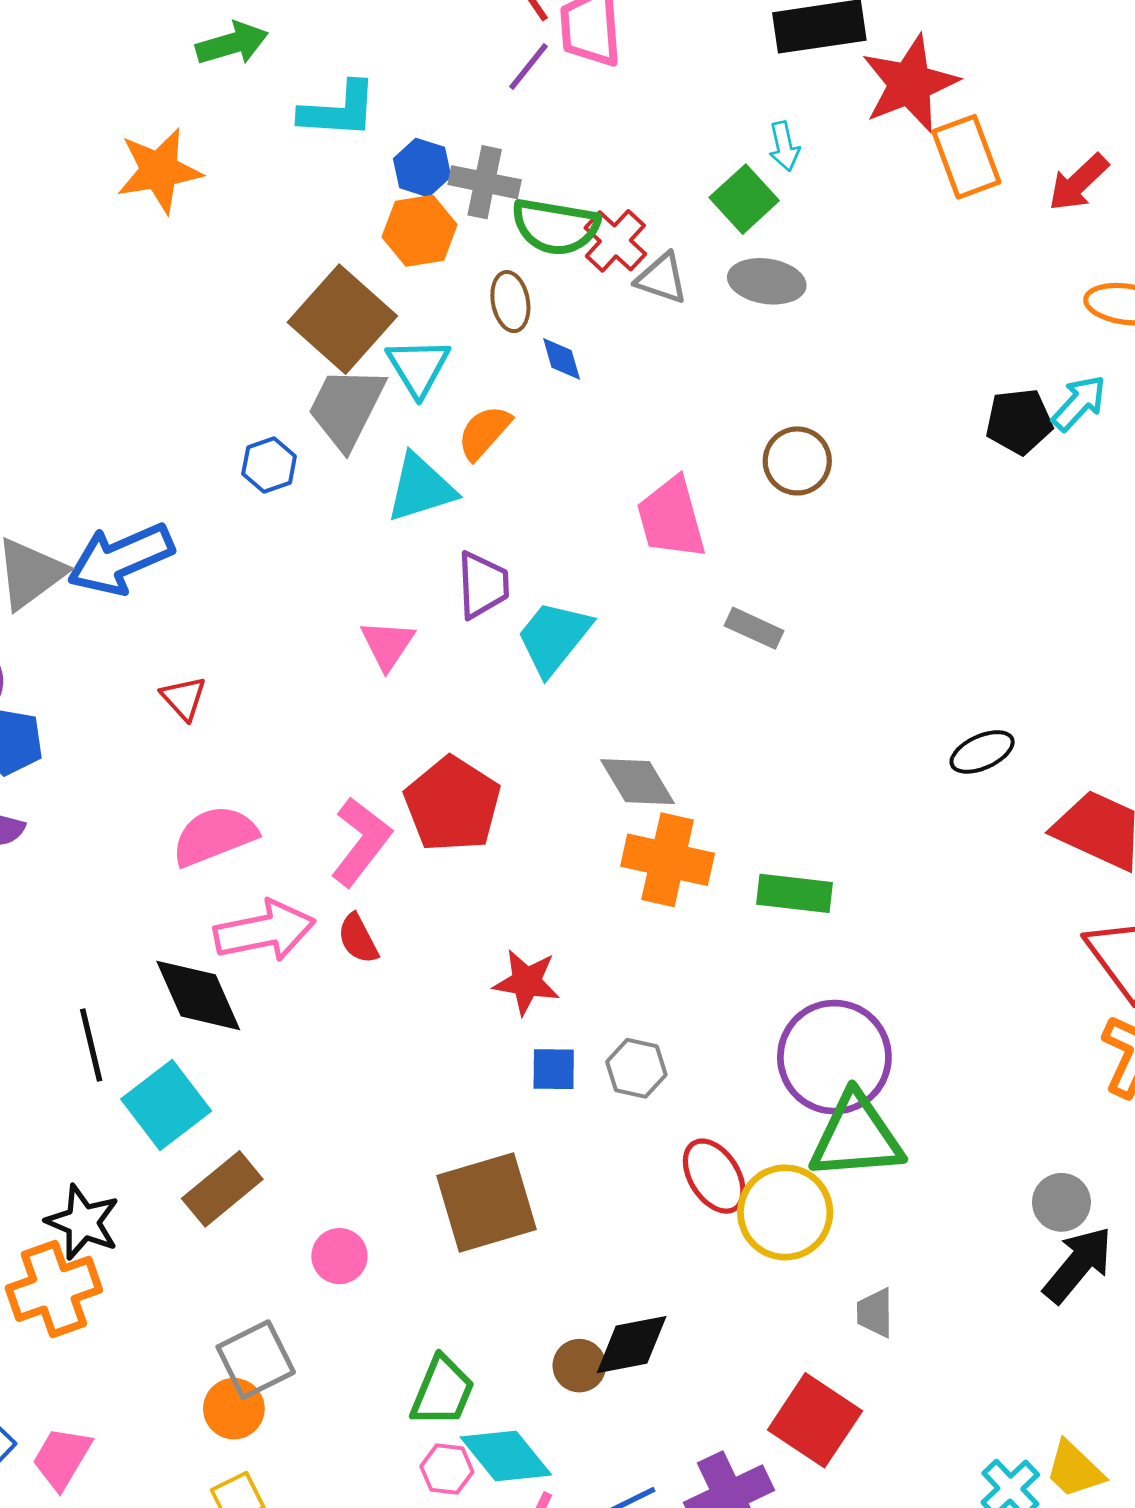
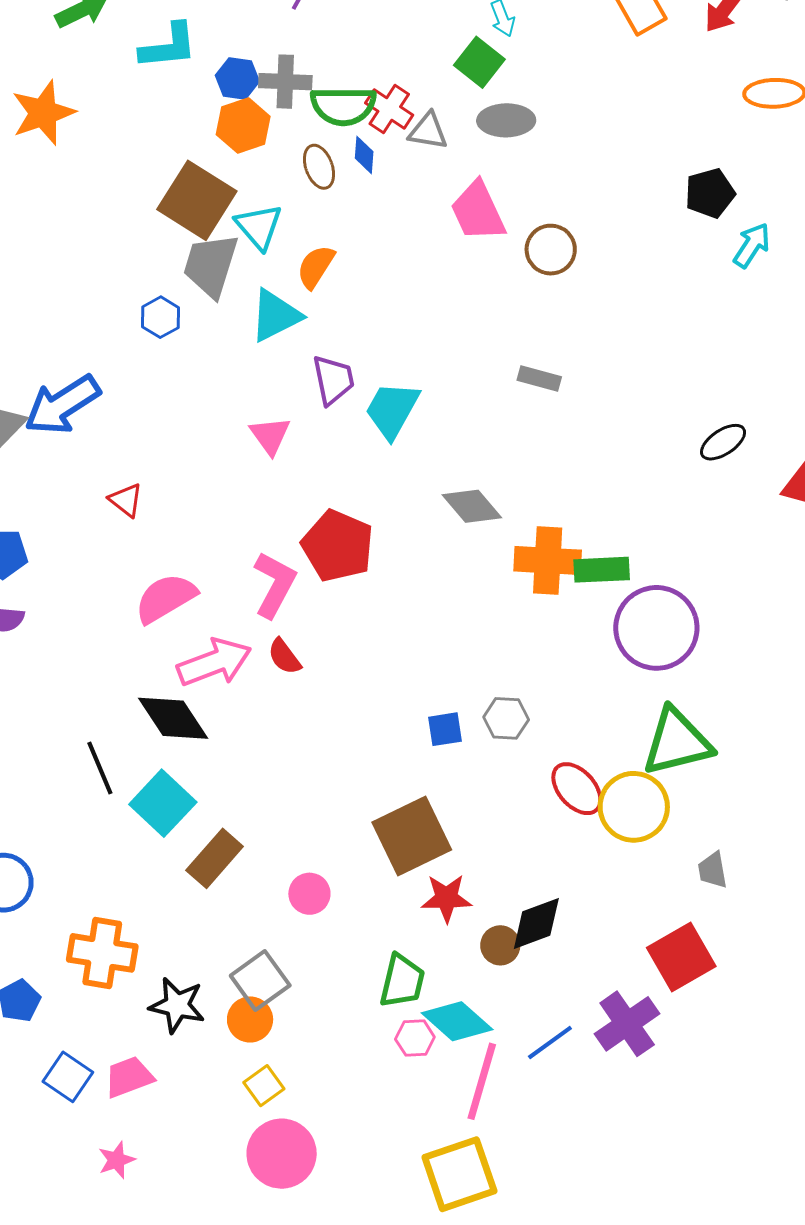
blue diamond: (562, 359) -> (364, 155), moved, turned 30
cyan arrow: (1079, 403) -> (752, 245), moved
pink trapezoid: (671, 518) -> (478, 211), moved
orange cross: (668, 860) -> (548, 561), moved
red star: (527, 982) -> (446, 898), moved
purple circle: (834, 1057) -> (656, 628), moved
black star: (83, 1222) -> (177, 1005), moved
orange cross: (54, 1289) -> (102, 953), turned 38
red square: (815, 1420) -> (681, 957), turned 36
pink trapezoid: (62, 1458) -> (129, 1077), turned 48

